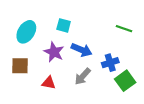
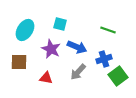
green line: (124, 29) -> (108, 30), moved

